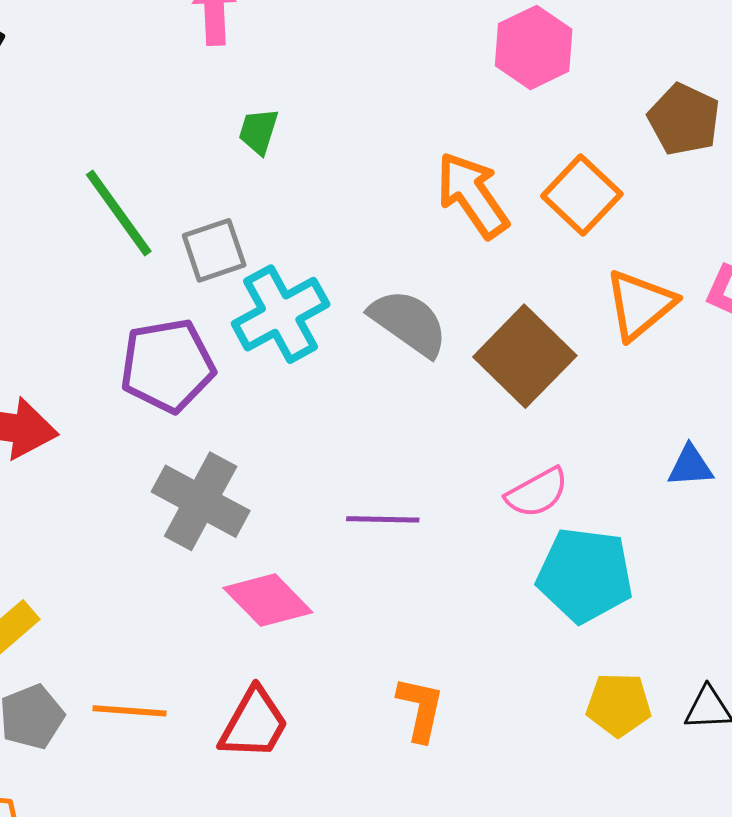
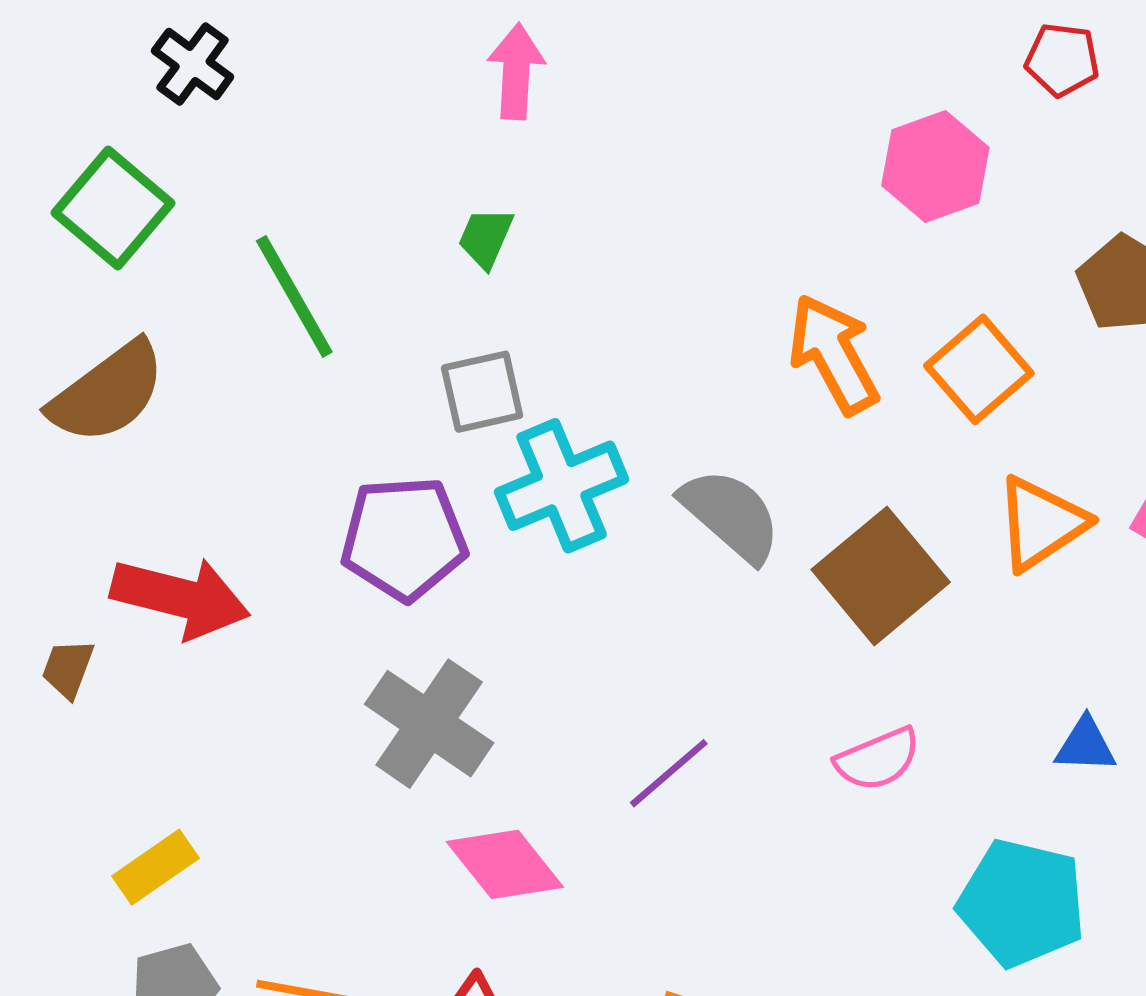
green trapezoid: (258, 131) -> (486, 238), moved
green line: (119, 213) -> (294, 296), moved
purple line: (383, 519) -> (669, 773), turned -48
cyan pentagon: (585, 575) -> (1022, 903), moved

